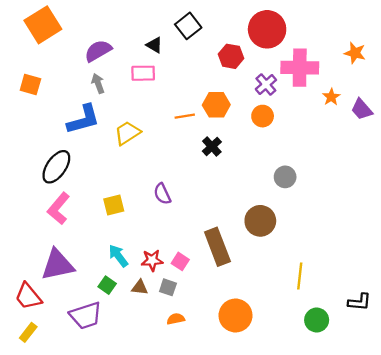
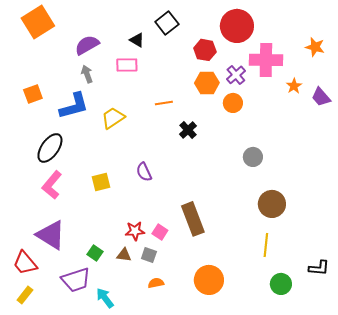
orange square: (30, 85) -> (33, 94), moved, turned -36
orange hexagon: (216, 105) -> (207, 83), moved
brown circle: (260, 221) -> (272, 204), moved
cyan arrow: (118, 256) -> (105, 298), moved
purple triangle: (57, 265) -> (51, 235), turned 44

